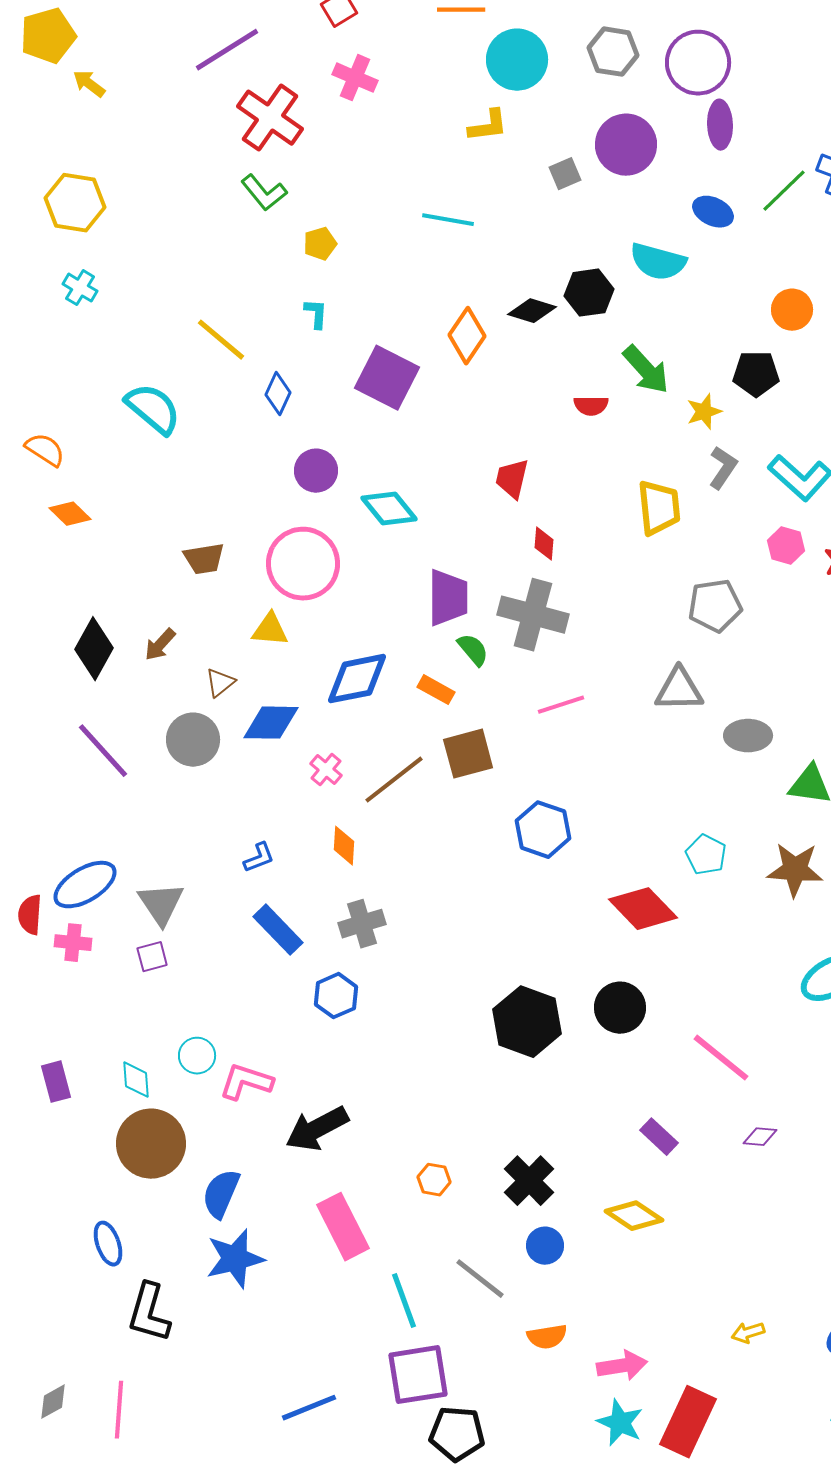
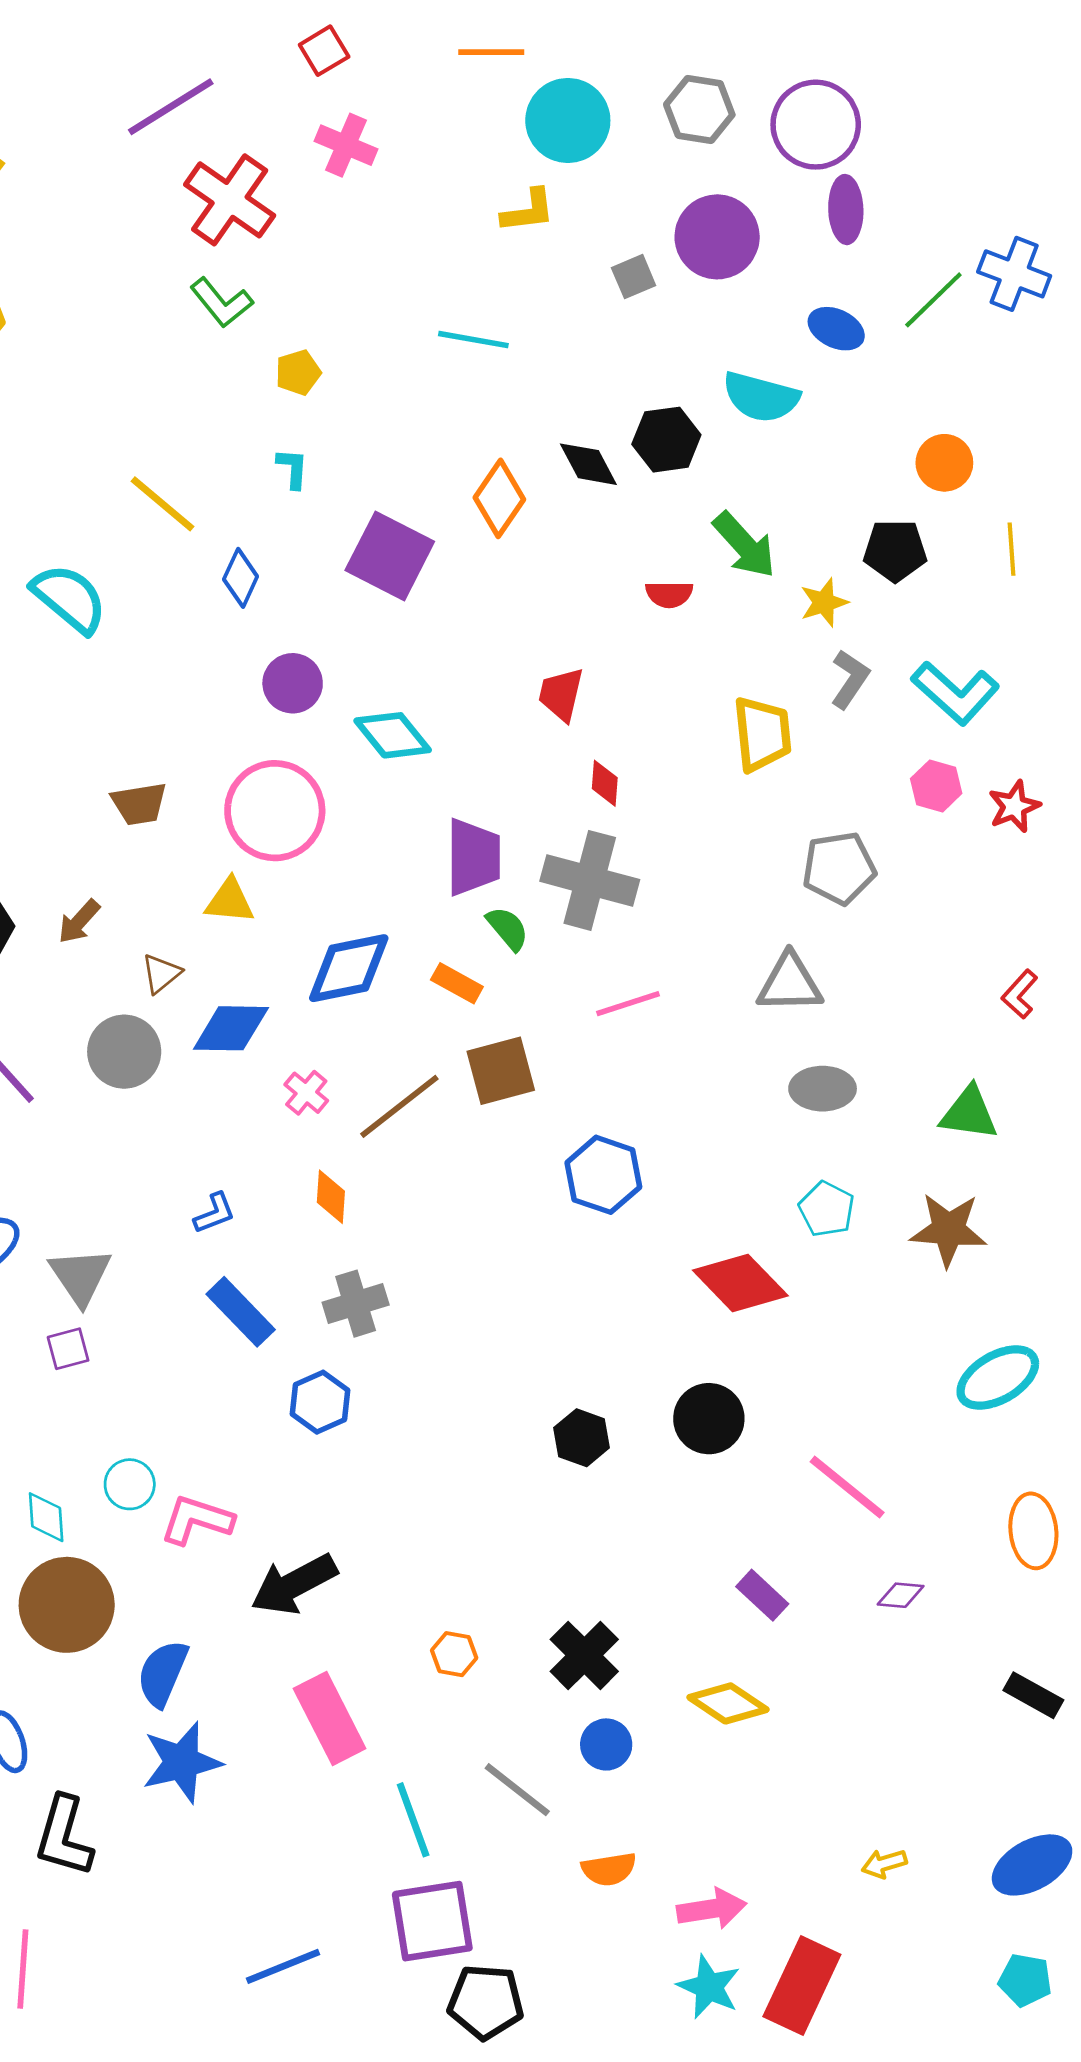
black diamond: (532, 311) -> (588, 464), turned 45
gray ellipse: (748, 736) -> (823, 1089), moved
black hexagon: (527, 1022) -> (582, 1438), size x0.6

